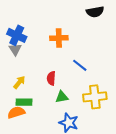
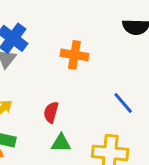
blue line: (80, 65) -> (123, 103), moved

